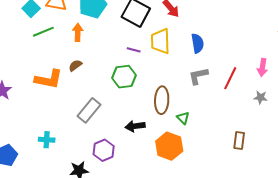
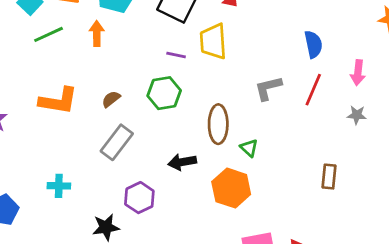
blue semicircle: (198, 43) -> (313, 44), moved
brown semicircle: (75, 65) -> (111, 99), moved

